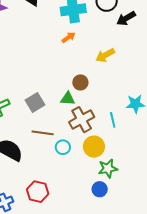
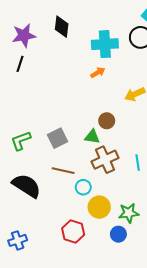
yellow circle: (94, 147) -> (99, 207), moved
red hexagon: (38, 192) -> (73, 231), moved

